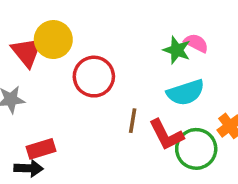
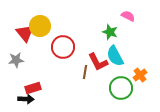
pink semicircle: (196, 43) -> (128, 16), moved
cyan semicircle: (186, 92) -> (115, 56), turned 80
red L-shape: (166, 135) -> (98, 62), moved

